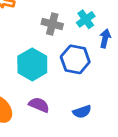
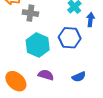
gray cross: (52, 24) -> (30, 13), moved

